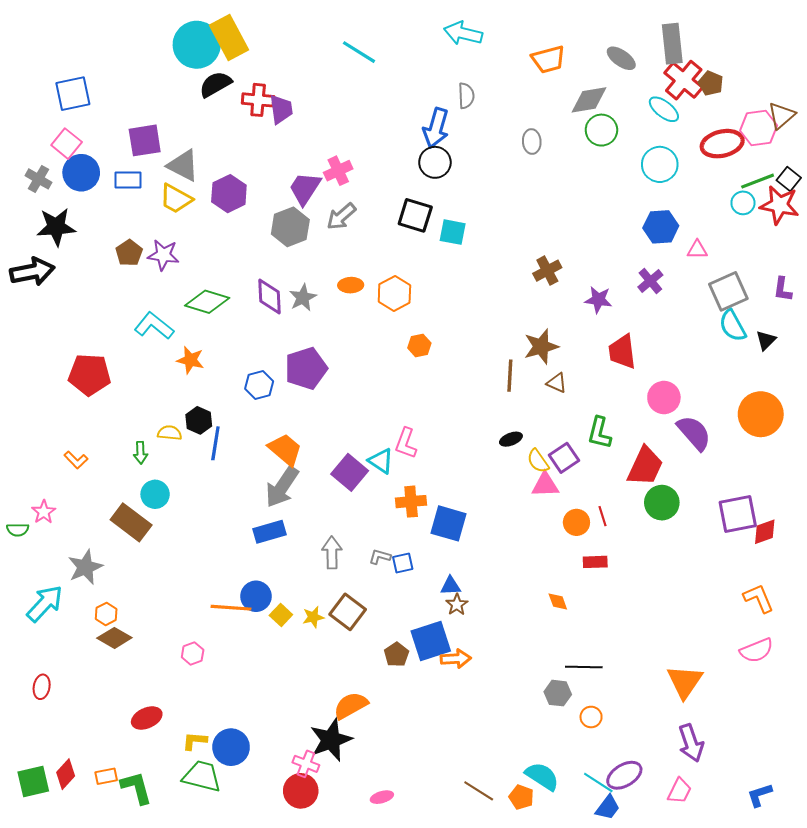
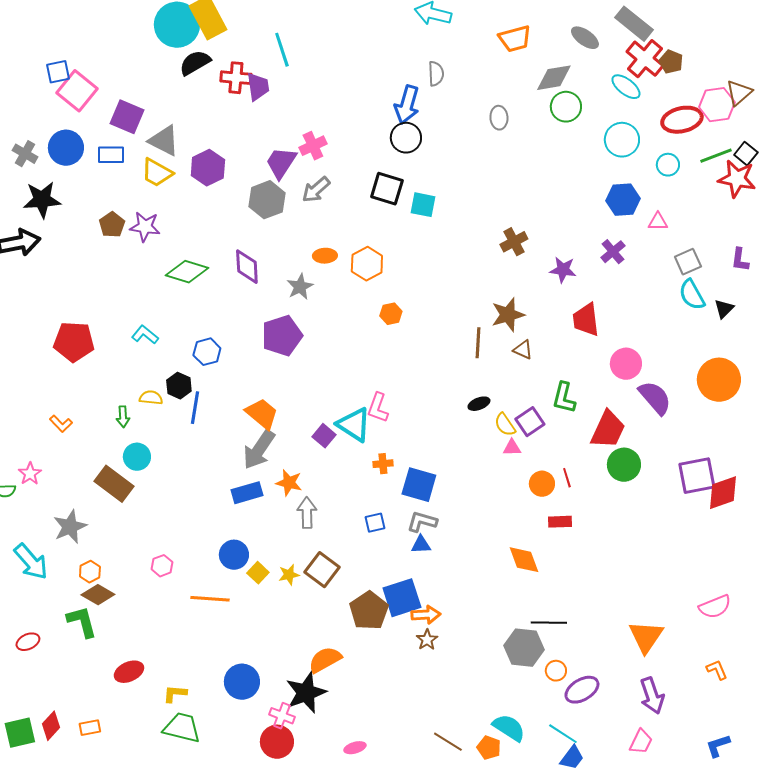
gray rectangle: (672, 44) -> (634, 24), turned -45
cyan line: (359, 52) -> (282, 50), moved, turned 40
blue square: (73, 94) -> (58, 72), size x0.7
purple square: (145, 140) -> (127, 117), turned 32
pink square: (67, 144) -> (77, 91), moved, size x1.4
cyan circle: (743, 203) -> (668, 165), moved
gray square: (728, 291) -> (688, 262), size x0.7
gray star: (303, 298) -> (300, 287), moved
cyan L-shape: (154, 326) -> (145, 335), moved, size x0.7
orange star: (190, 360) -> (289, 483), moved
blue hexagon: (259, 385) -> (207, 352), moved
cyan triangle: (381, 461) -> (354, 425), size x1.4
purple square: (350, 472) -> (324, 436), size x0.7
pink triangle: (545, 485) -> (512, 448), size x0.7
orange cross: (411, 502) -> (383, 464), size x0.7
red diamond: (765, 532) -> (723, 493), size x1.4
gray L-shape: (380, 557) -> (422, 522), moved, size x1.4
orange L-shape: (759, 598) -> (717, 670), moved, size x0.7
orange diamond: (558, 601) -> (524, 560), size x1.6
cyan arrow: (45, 604) -> (31, 562), turned 96
brown star: (457, 605) -> (427, 640), moved
orange line: (231, 608) -> (210, 599), moved
pink hexagon: (193, 653) -> (162, 566), moved
brown pentagon: (396, 655) -> (369, 611), size x1.6
red ellipse: (42, 687) -> (28, 642), turned 55
gray hexagon: (558, 693) -> (524, 648), size x1.5
blue circle: (231, 747) -> (242, 682), moved
purple ellipse: (624, 775) -> (582, 690), moved
green L-shape: (136, 788) -> (82, 622), moved

